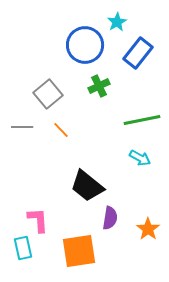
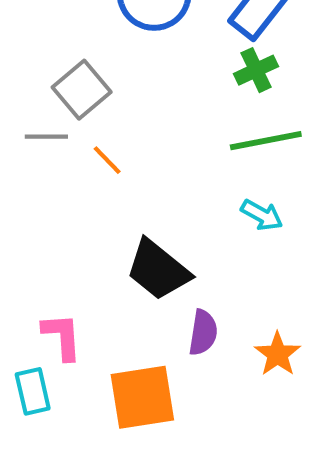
green cross: (99, 86) -> (256, 70), moved
gray line: (22, 127) -> (46, 137), moved

